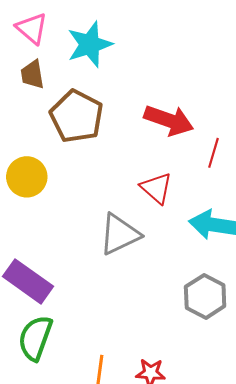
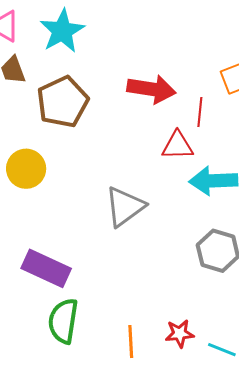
brown pentagon: (77, 116) -> (63, 102), turned 30
red triangle: (156, 188) -> (178, 146), moved, turned -32

